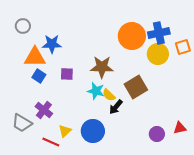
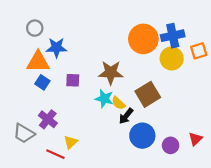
gray circle: (23, 26) -> (35, 28), moved
red triangle: (180, 128) -> (196, 139), turned -32
blue circle: (93, 131) -> (142, 136), moved

